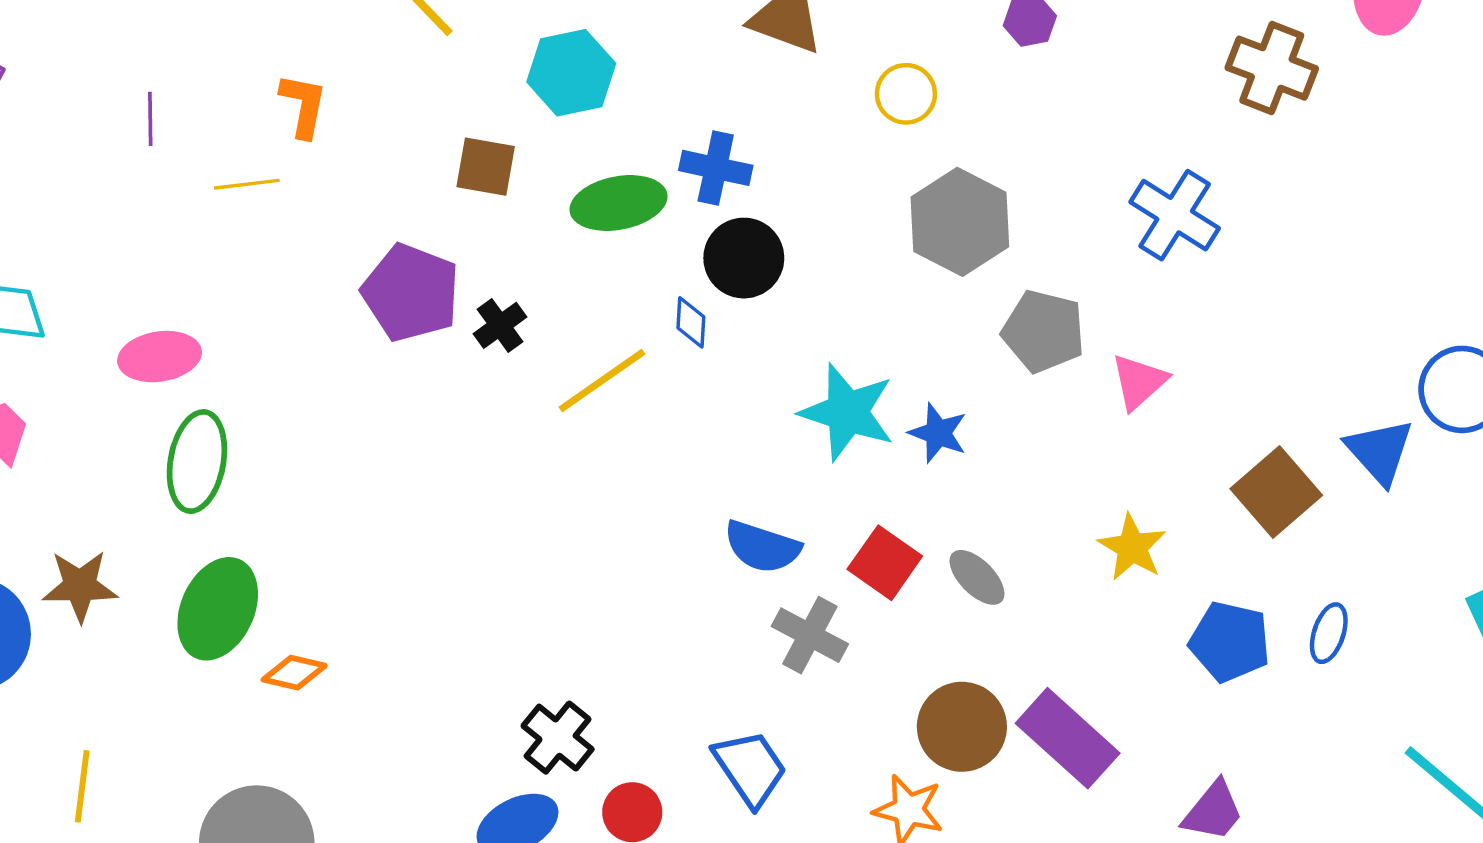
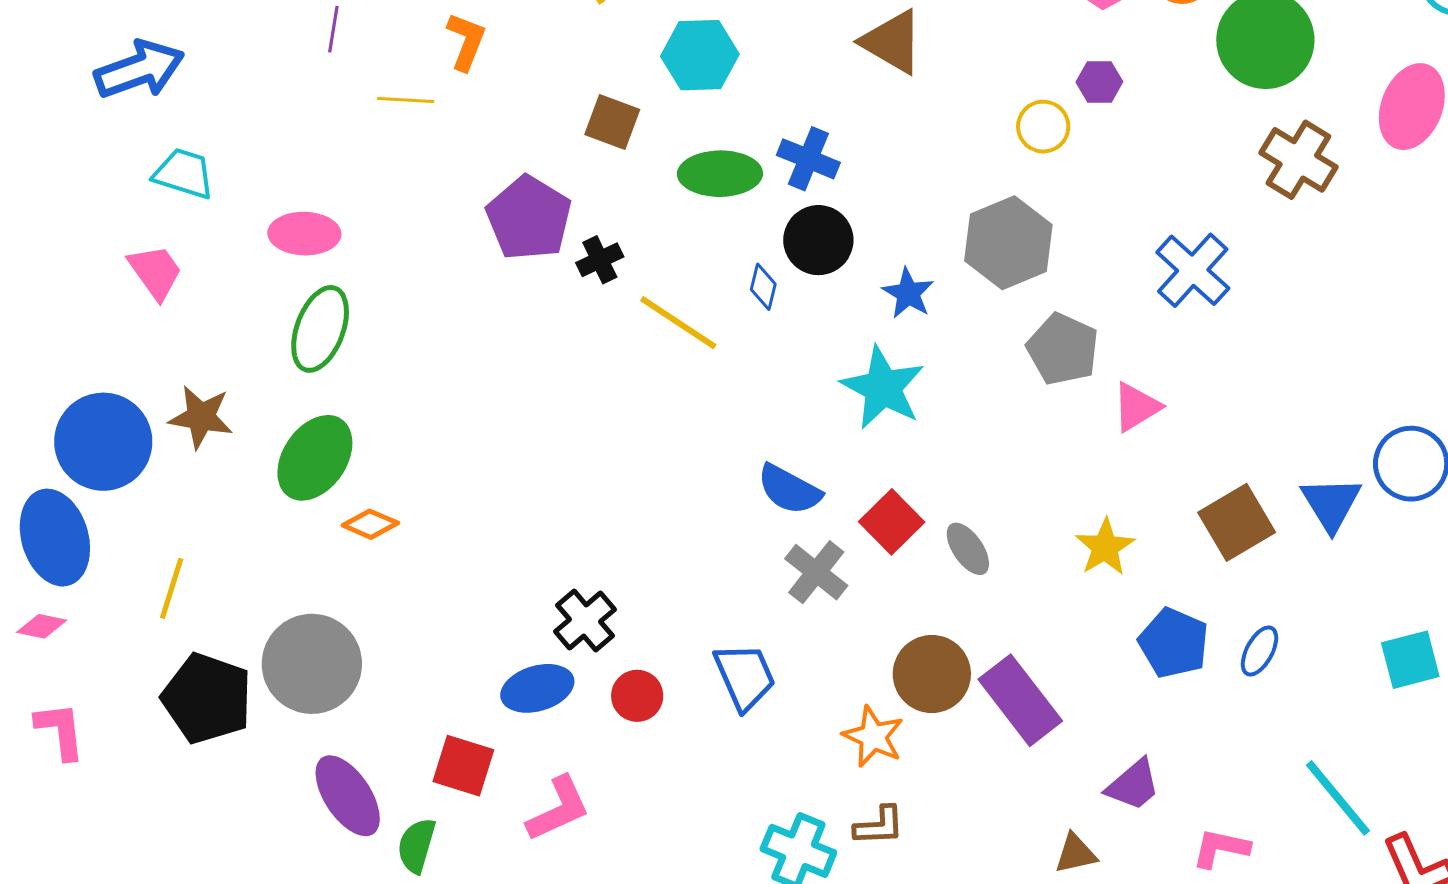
yellow circle: (906, 94) -> (1043, 127), moved
yellow line: (602, 381) -> (678, 323), turned 58
blue star: (938, 433) -> (908, 293), moved

